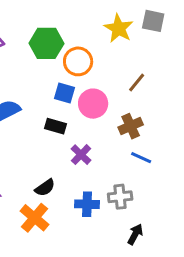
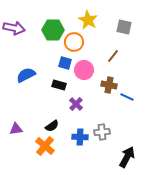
gray square: (153, 21) -> (124, 27), moved
yellow star: (119, 28) -> (88, 20), moved
brown cross: (131, 126) -> (109, 85), turned 35
blue line: (141, 158) -> (127, 97), moved
black arrow: (135, 234) -> (127, 157), moved, size x1.5

